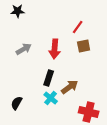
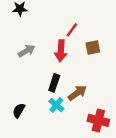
red line: (78, 27) -> (72, 30), moved

